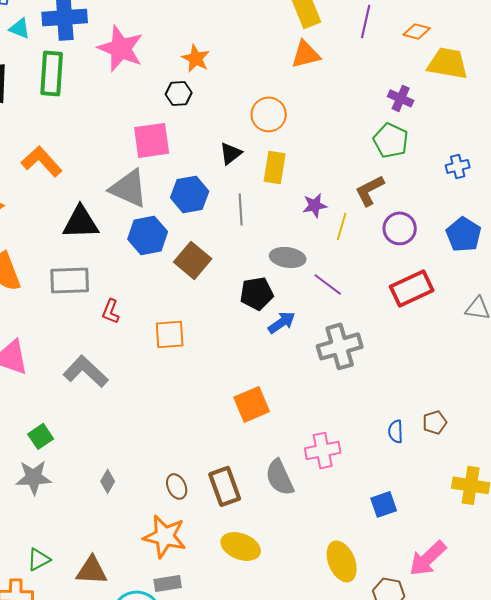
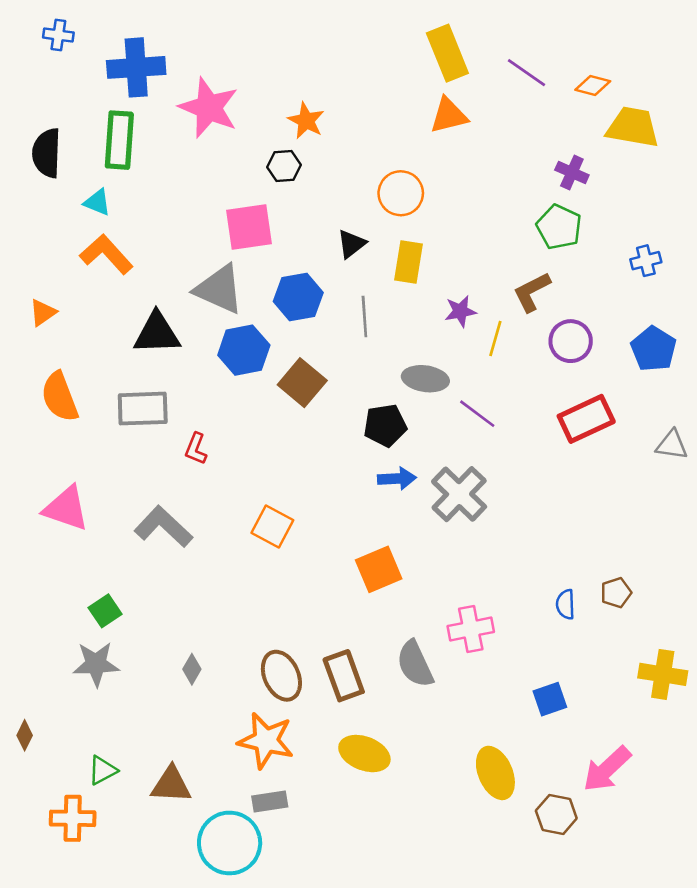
purple line: (366, 21) -> (527, 73), turned -68
cyan triangle: (20, 28) -> (97, 202), moved
blue arrow: (282, 322) -> (397, 479), moved, turned 32
orange square: (170, 334) -> (272, 527), moved, turned 32
gray cross: (340, 346) -> (459, 494), moved, turned -30
brown ellipse: (177, 486) -> (281, 676), size x1.5

